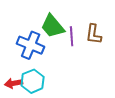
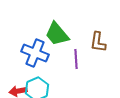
purple line: (72, 36) -> (76, 59), moved

